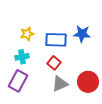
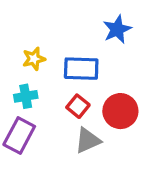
blue star: (82, 34) -> (117, 29), moved, turned -30
red circle: (88, 82) -> (120, 111), moved

